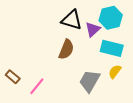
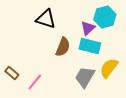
black triangle: (72, 20) -> (46, 19), moved
cyan rectangle: (112, 48) -> (90, 46), moved
yellow semicircle: (115, 72) -> (109, 68), size x1.5

